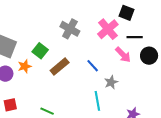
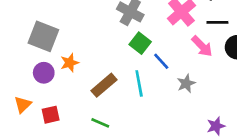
green square: (40, 51) -> (140, 43), moved
brown rectangle: (60, 67) -> (104, 85), moved
cyan line: (97, 101) -> (139, 83), moved

